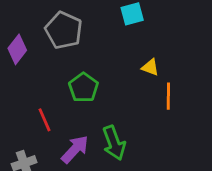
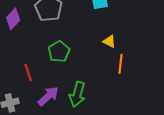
green arrow: (114, 143) -> (77, 94), turned 30

